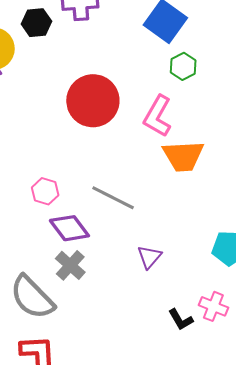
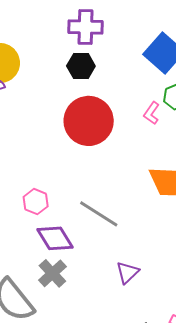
black hexagon: (36, 23) -> (81, 66), moved
pink L-shape: (158, 116) -> (152, 113), moved, size x0.6

